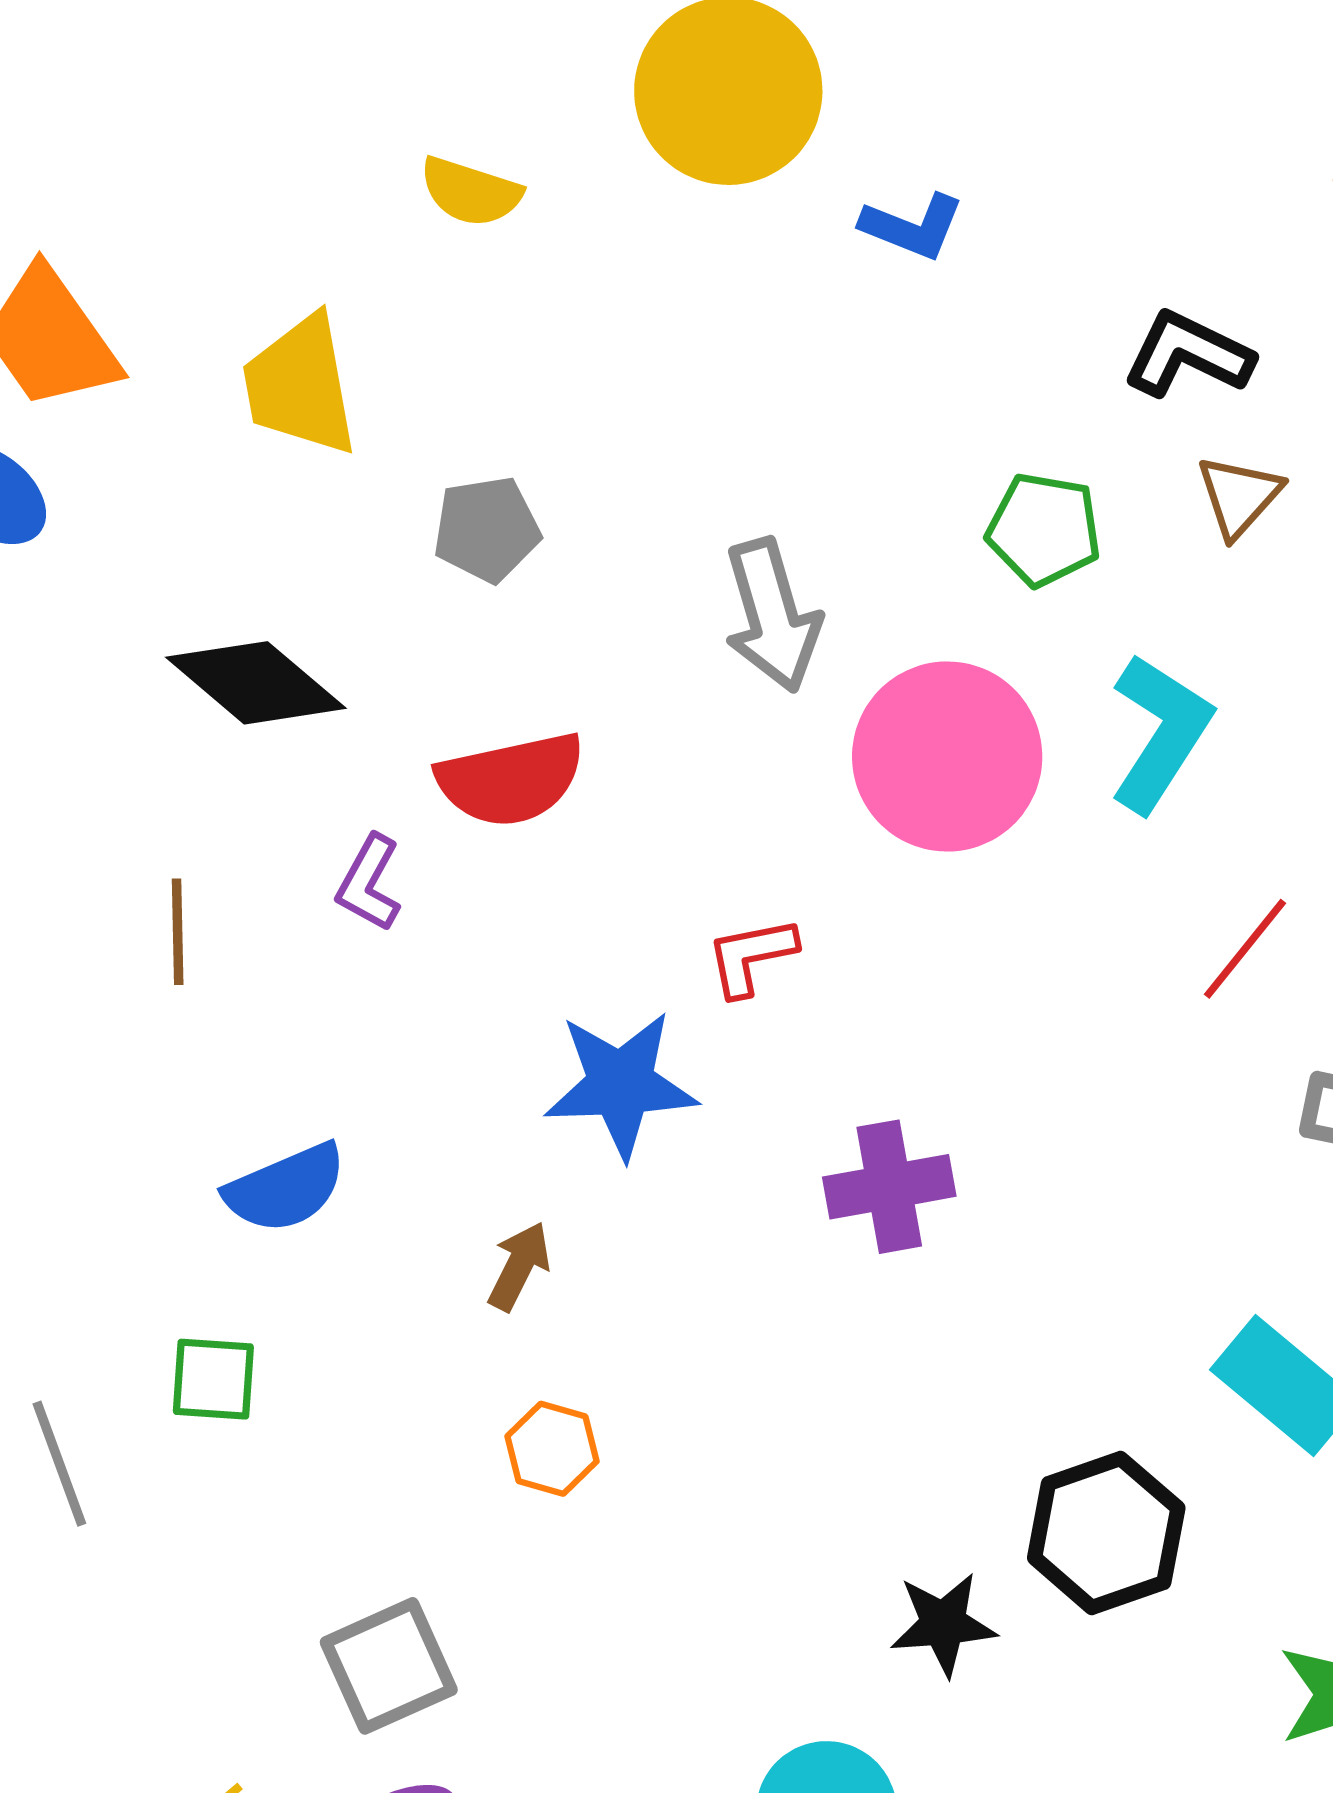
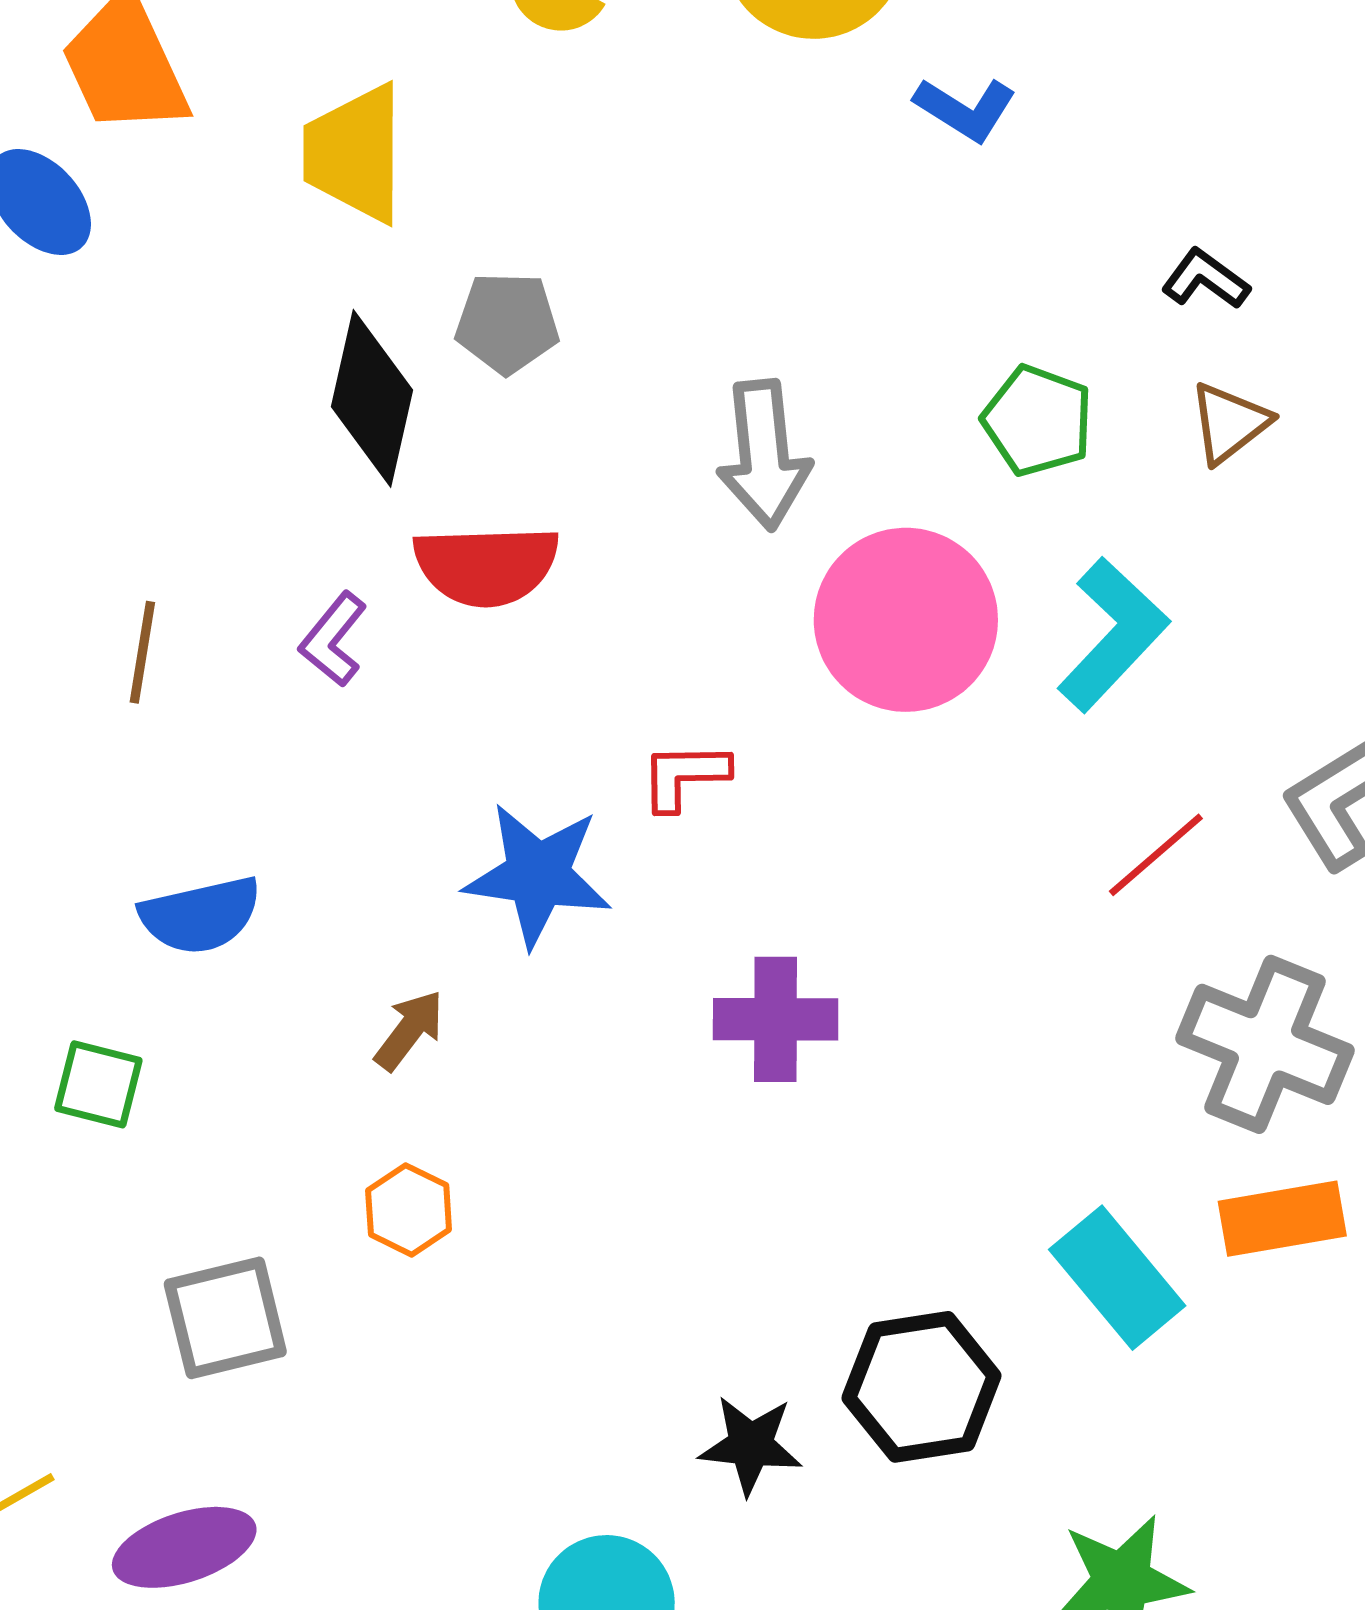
black L-shape: (1188, 354) -> (1206, 279), size x0.7
black diamond: (256, 683) -> (372, 398), moved, turned 52
gray square: (389, 1666) -> (225, 1318), moved

